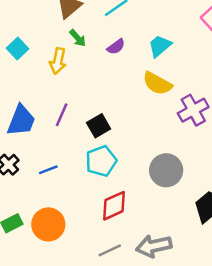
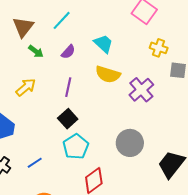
cyan trapezoid: (160, 46) -> (103, 44), turned 95
yellow arrow: (58, 61) -> (26, 87), moved, turned -130
purple line: (62, 115) -> (68, 87), moved

